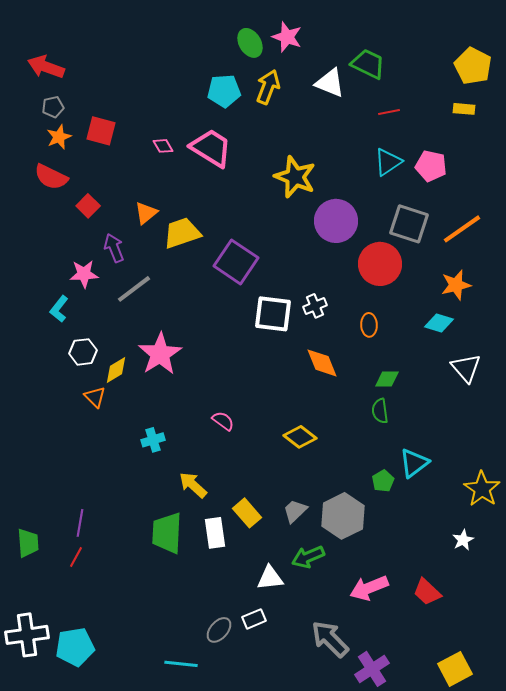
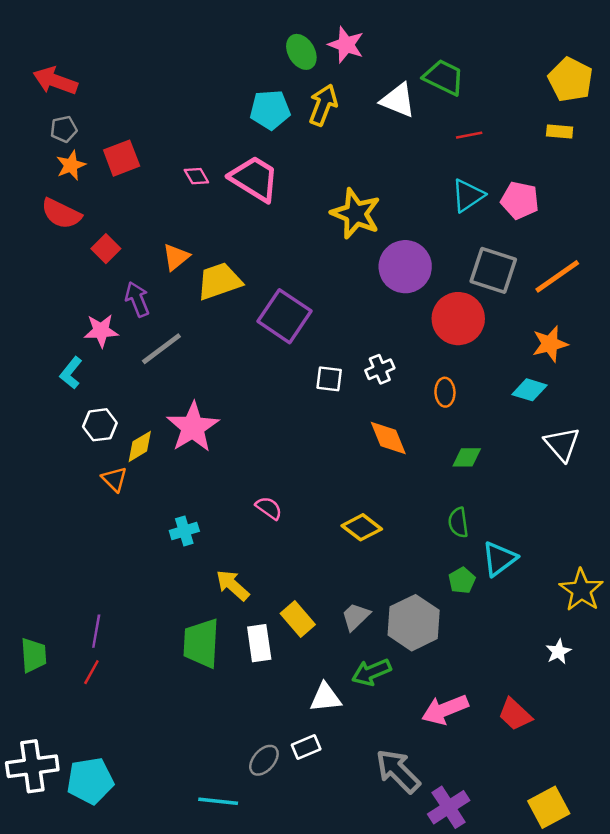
red square: (101, 131) -> (122, 158), turned -36
white square: (273, 314) -> (329, 379), size x0.6
green semicircle: (380, 411) -> (458, 523), moved

